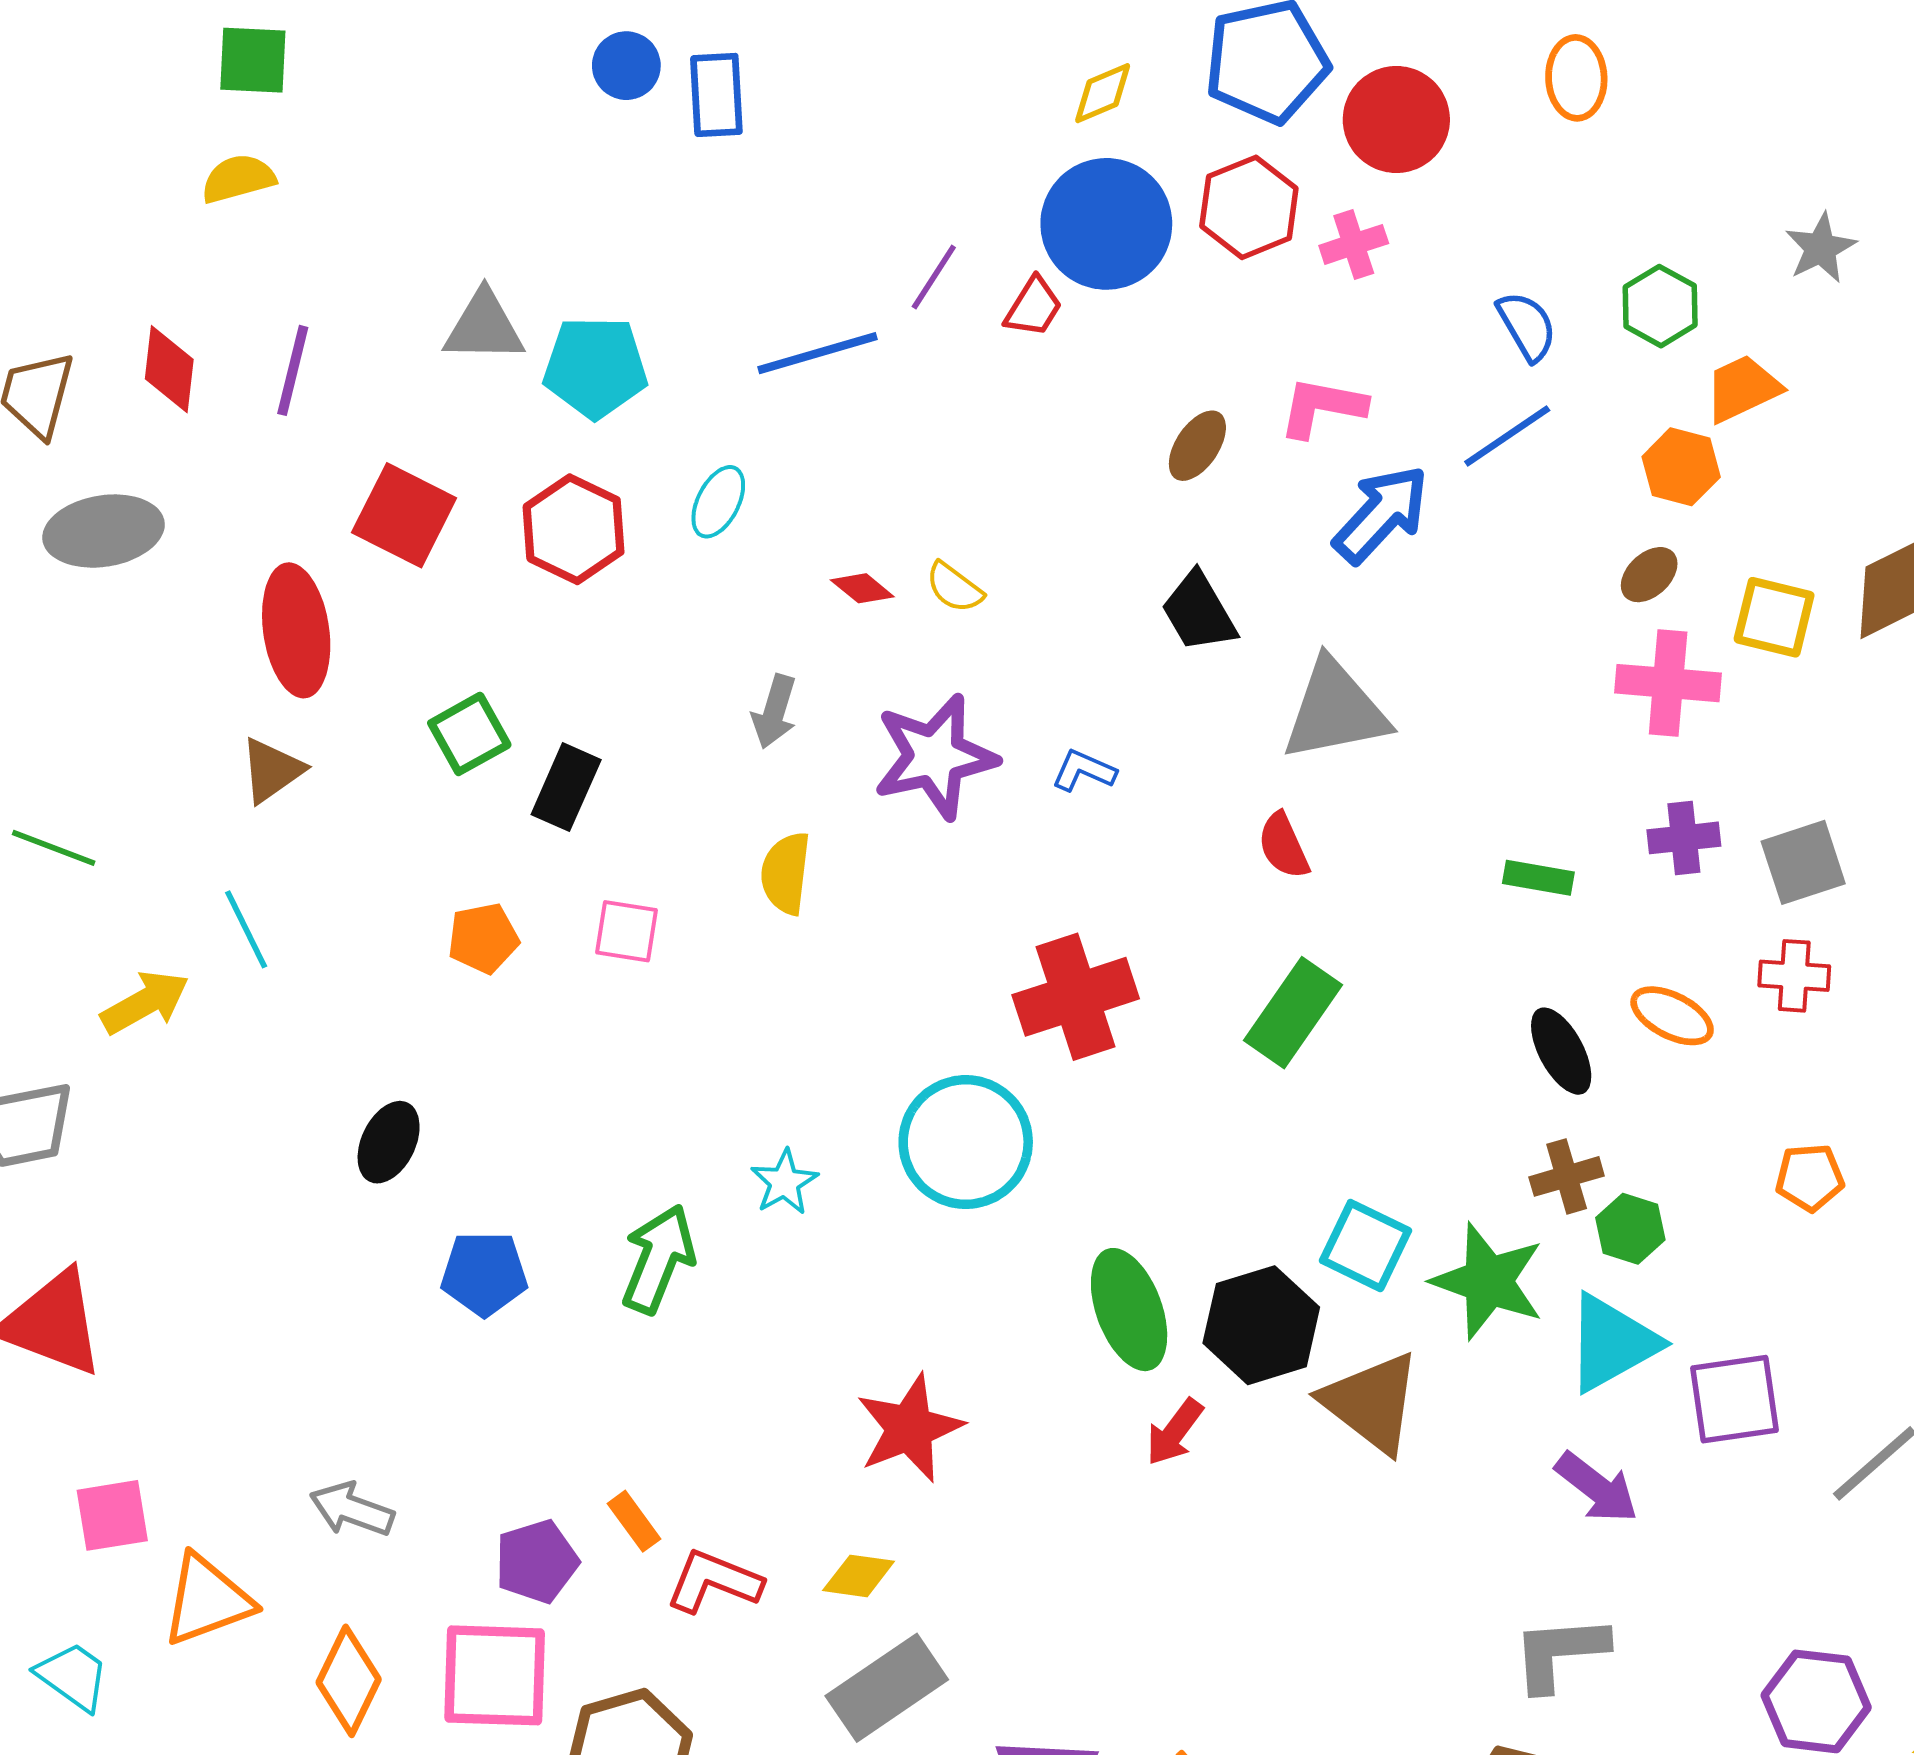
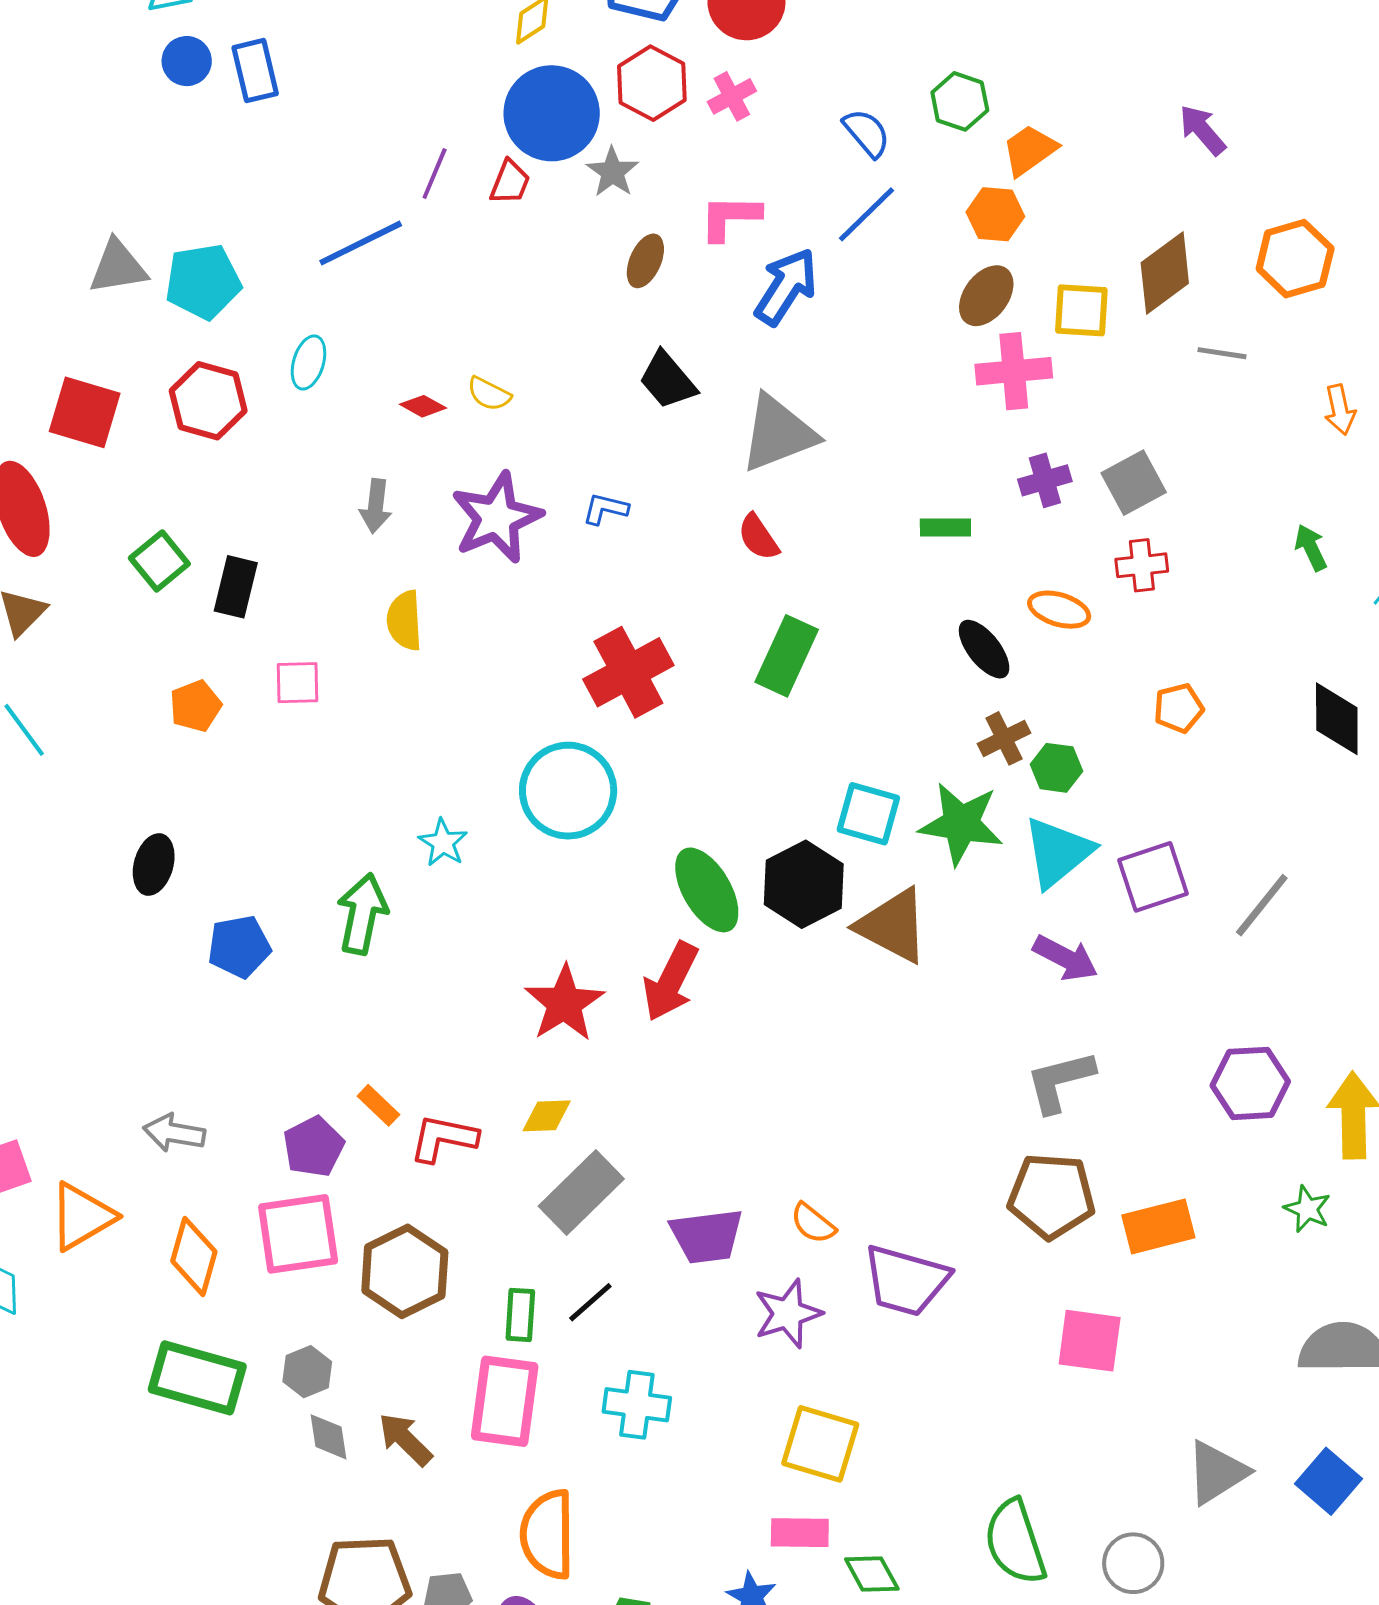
gray star: (1821, 248) -> (612, 172), moved
brown ellipse: (1649, 575) -> (986, 296), size x1.4
red arrow: (1174, 1432) -> (671, 981), moved, size x1.5

